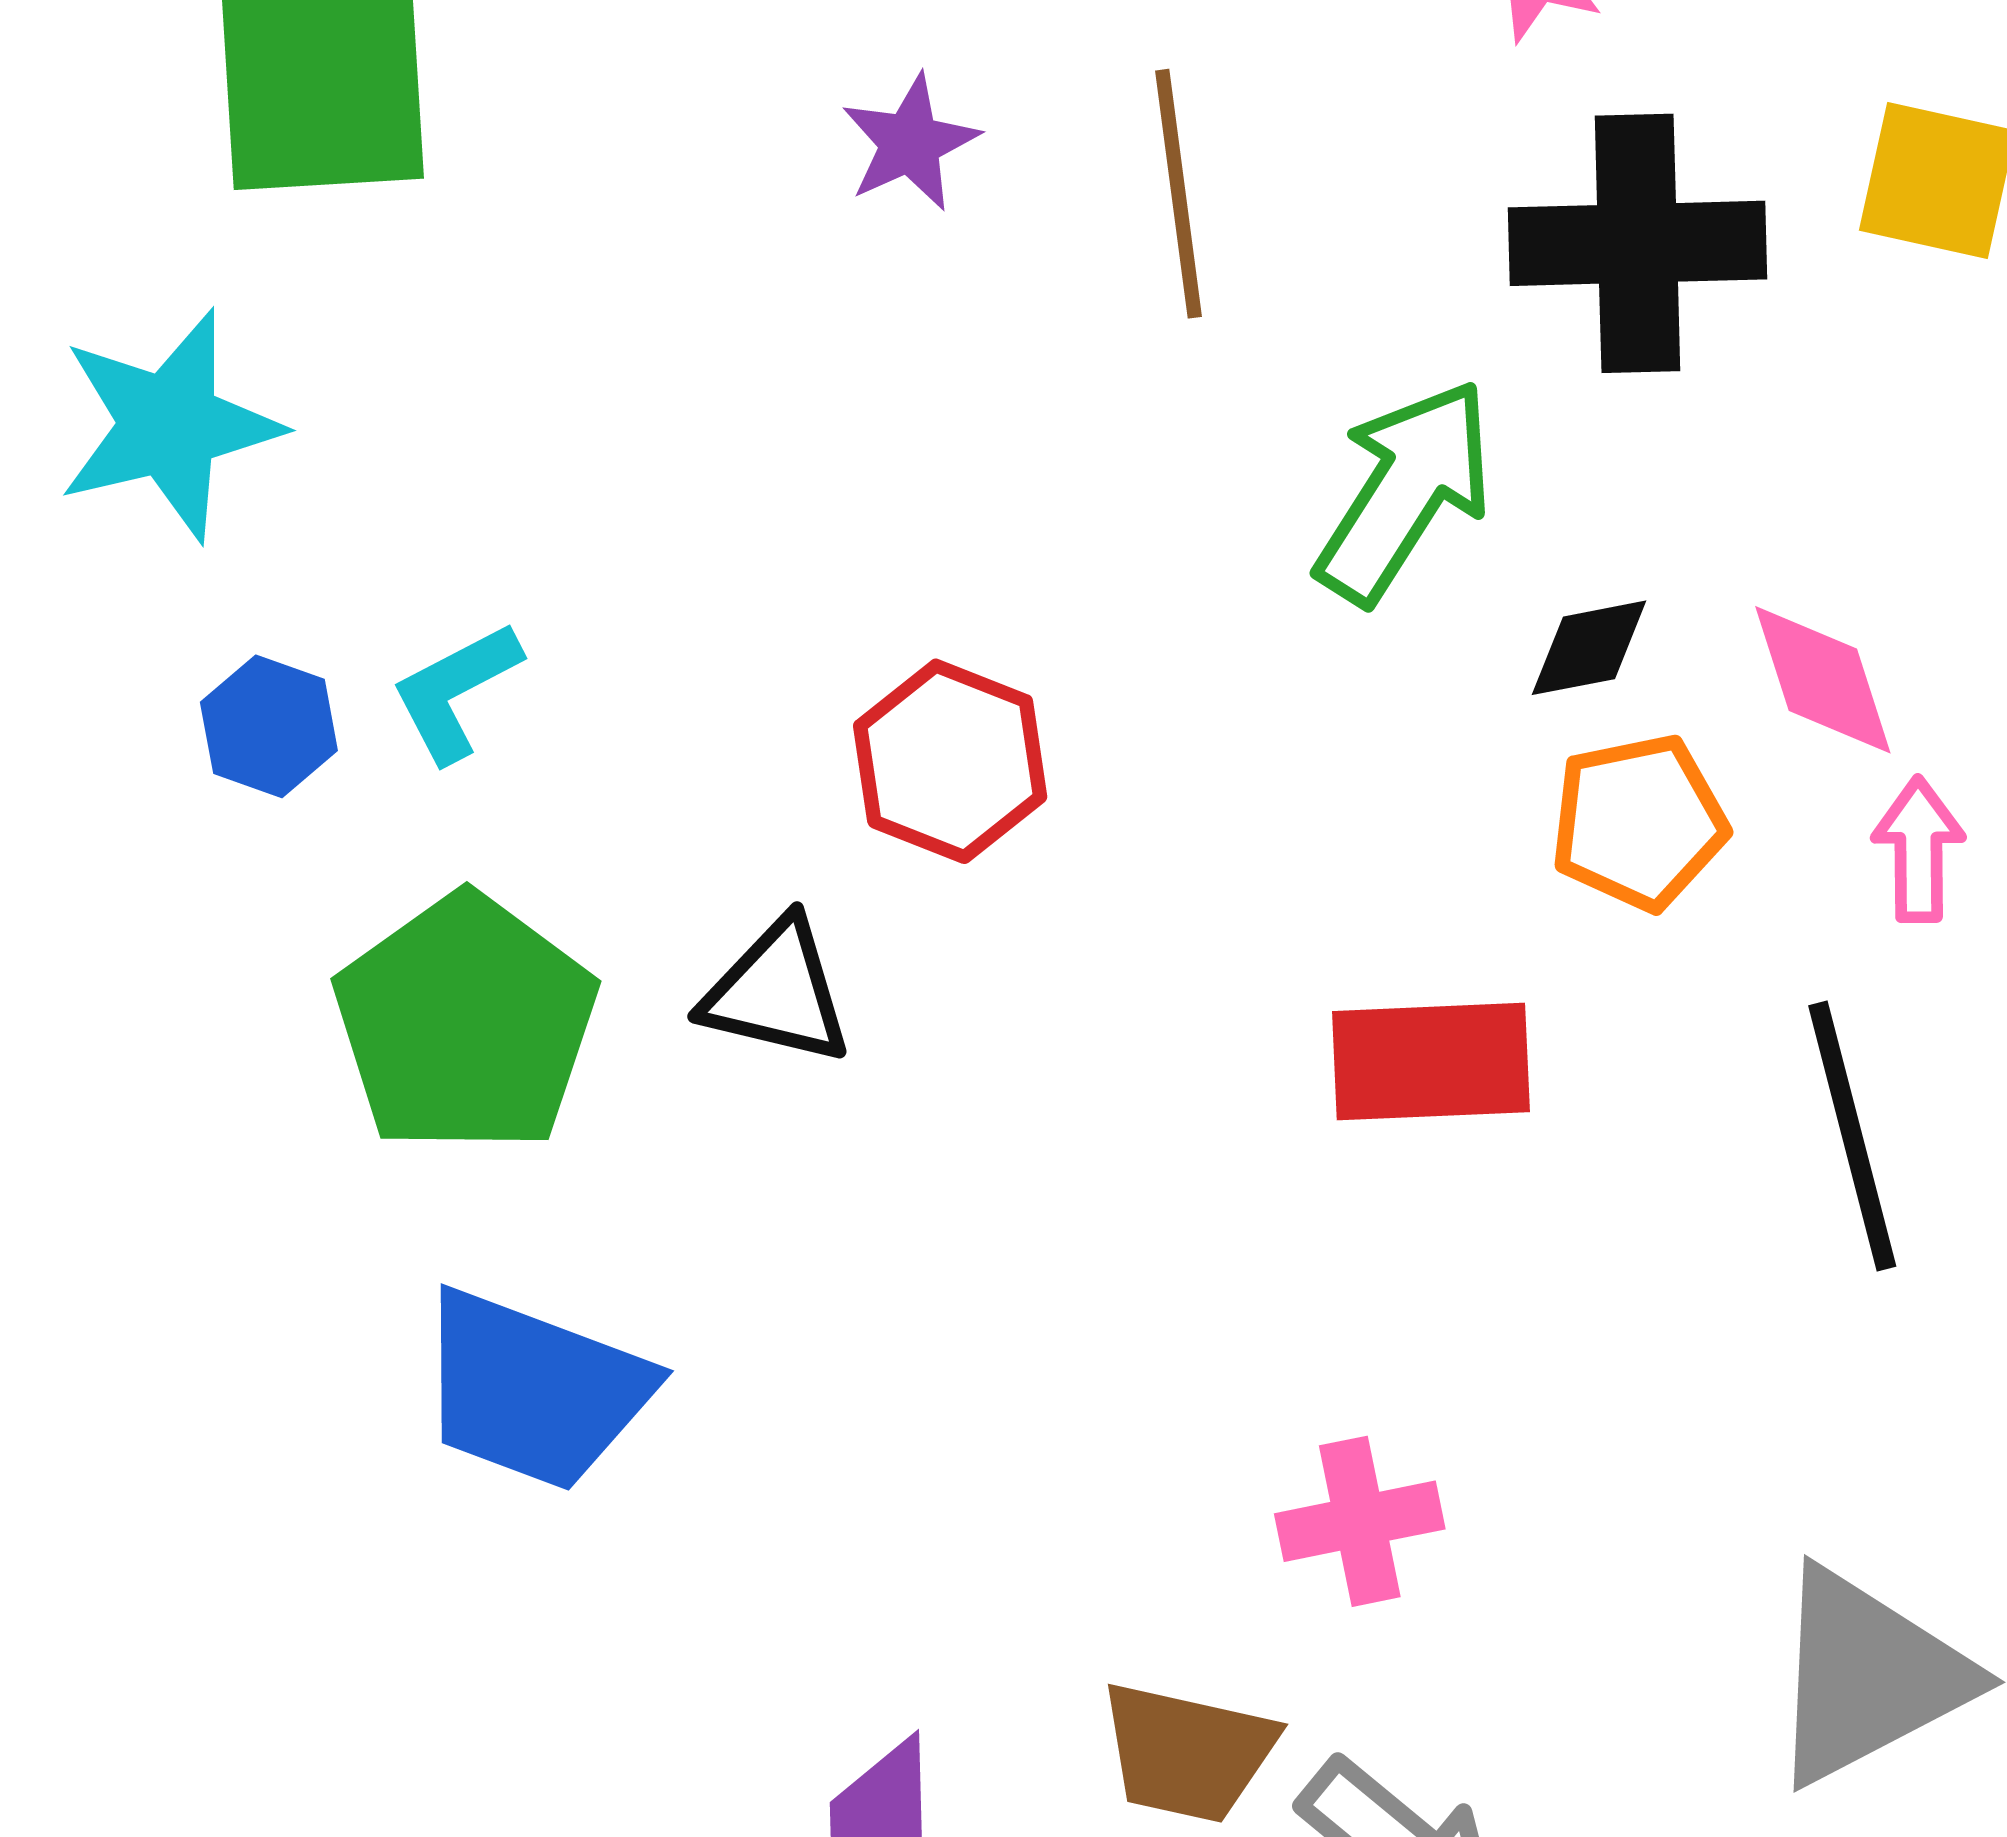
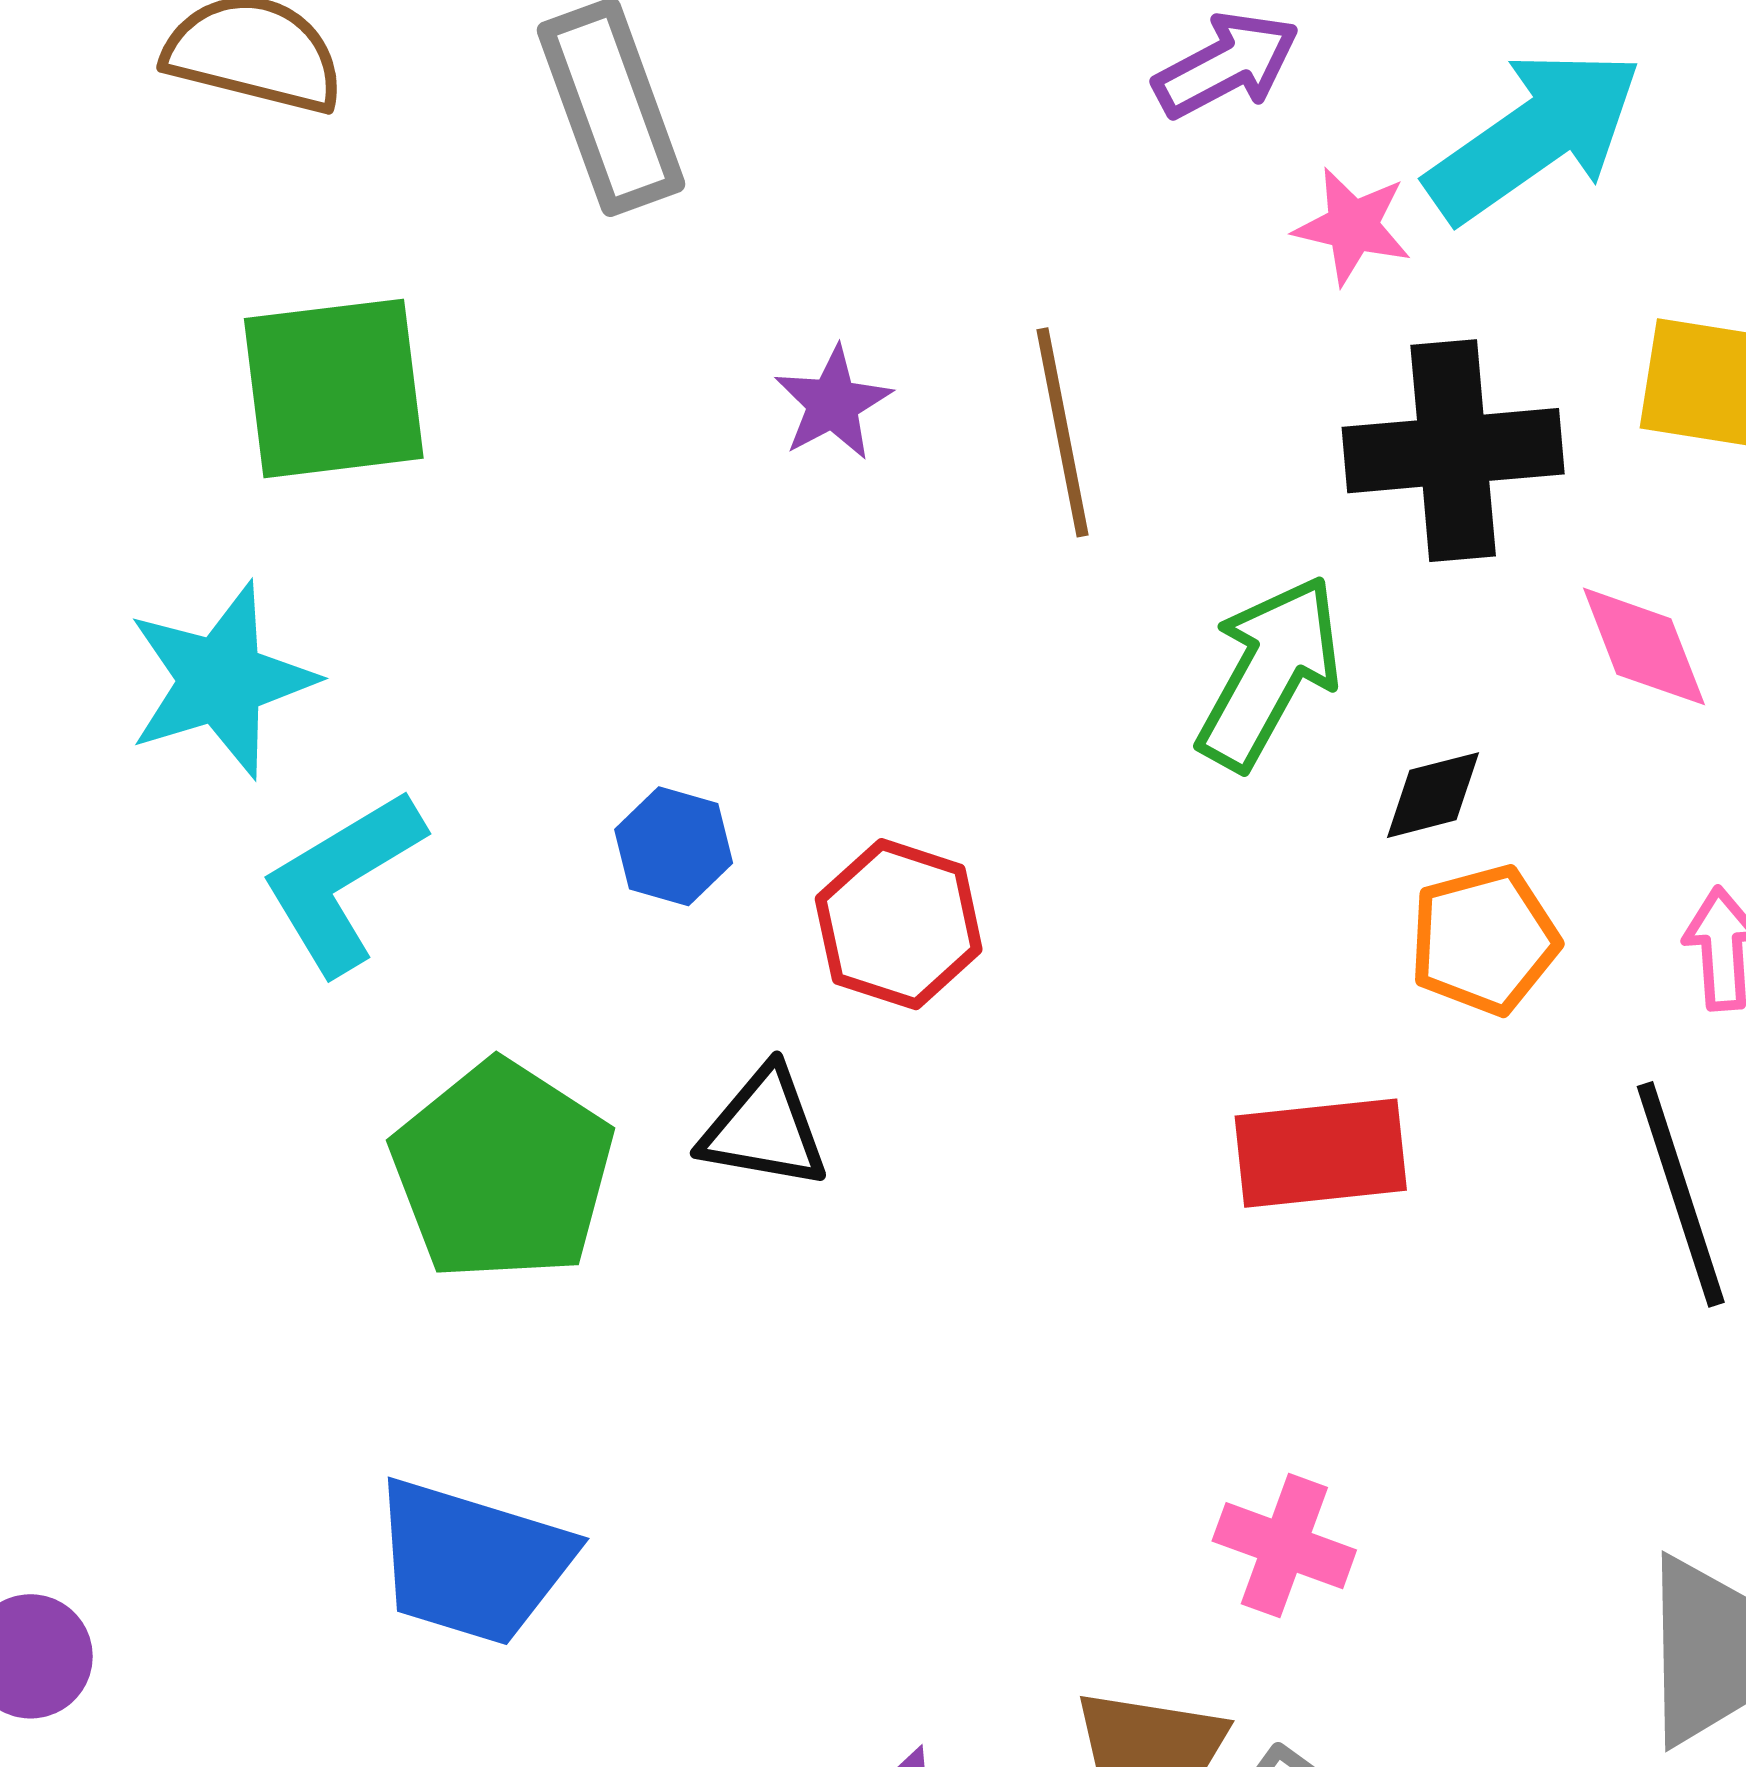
pink diamond: (1823, 680) -> (1644, 646), moved
cyan L-shape: (456, 691) -> (342, 881), moved, size x1.5
blue hexagon: (269, 726) -> (674, 846), moved
blue trapezoid: (534, 1390) -> (472, 1562), moved
pink cross: (1360, 1521) -> (1284, 1546), turned 35

